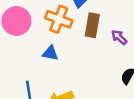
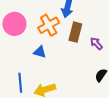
orange cross: (59, 19) -> (49, 25), turned 35

